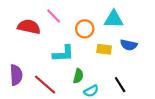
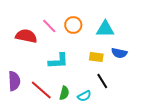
orange circle: (85, 29) -> (73, 25), moved
green semicircle: (78, 76) -> (64, 93), moved
black line: (120, 85) -> (102, 81), moved

